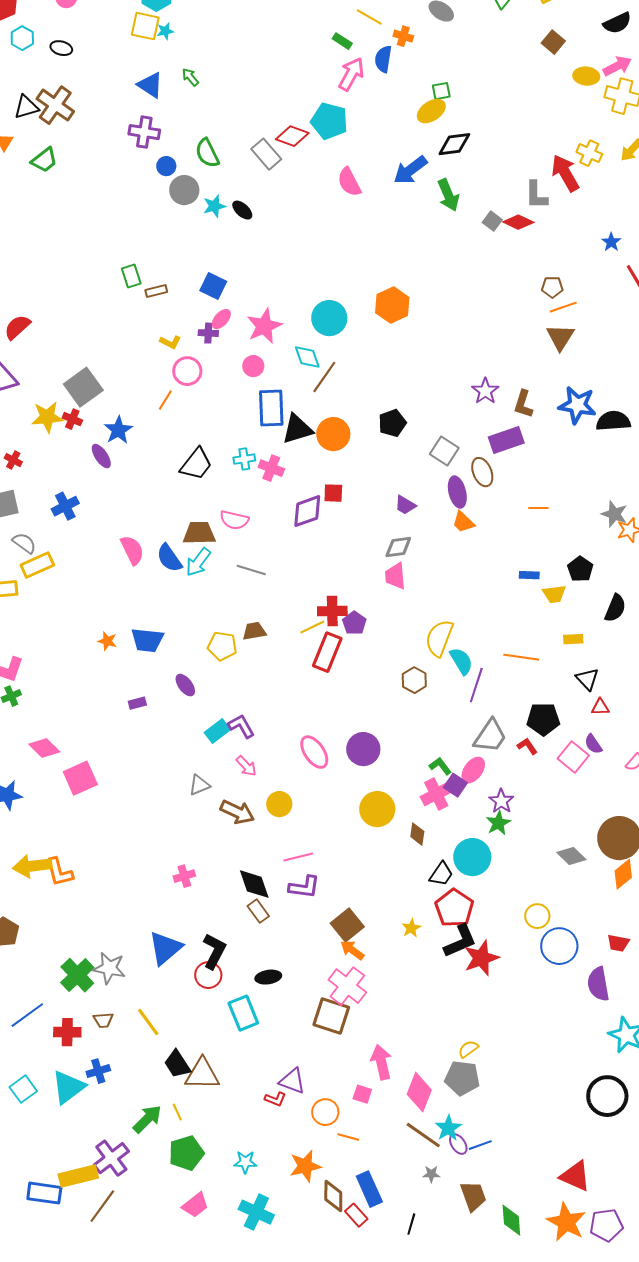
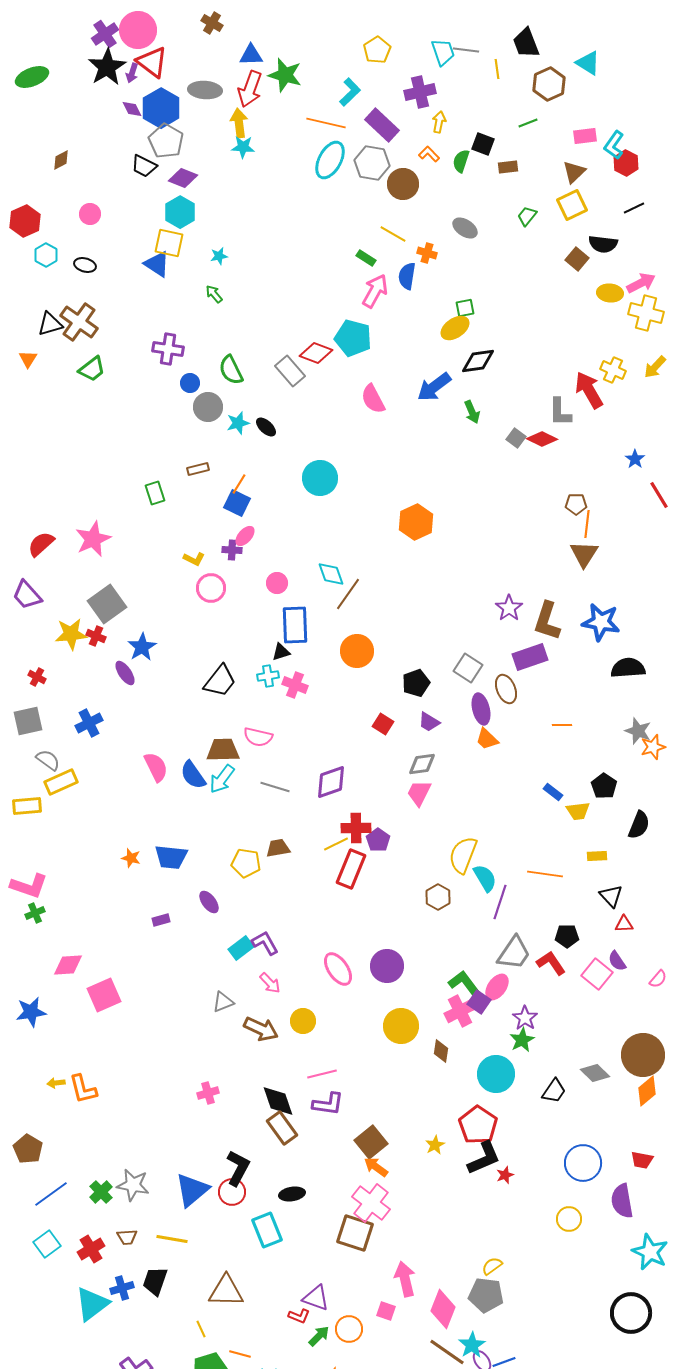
black semicircle: (617, 23) -> (603, 244), moved, turned 32
cyan star: (165, 31) -> (219, 256), moved
blue triangle: (150, 85) -> (157, 264), moved
green trapezoid: (44, 160) -> (92, 369), moved
green arrow: (448, 195) -> (472, 412), size x0.7
brown rectangle: (156, 291) -> (198, 469), moved
orange line: (563, 307) -> (587, 524), turned -64
cyan circle: (329, 318) -> (320, 478), moved
pink star: (264, 326) -> (93, 539), moved
orange line: (165, 400) -> (239, 484), moved
brown L-shape: (523, 404) -> (547, 621), size x1.4
black semicircle: (613, 421) -> (628, 668), moved
black pentagon: (392, 423) -> (416, 683), moved
black triangle: (297, 429) -> (281, 652), moved, size x0.6
red square: (333, 493) -> (383, 724), moved, turned 30
purple diamond: (307, 511) -> (331, 782), moved
blue rectangle: (529, 575) -> (553, 792), turned 36
pink trapezoid: (395, 576) -> (419, 793), turned 32
black pentagon: (543, 719) -> (567, 936), size x0.7
red L-shape: (527, 746) -> (551, 963), size x1.4
pink diamond: (44, 748) -> (68, 965), turned -48
green L-shape: (440, 766) -> (464, 983), size x1.4
yellow arrow: (32, 866) -> (56, 1083), size x0.5
black trapezoid: (441, 874) -> (554, 1091), moved
brown rectangle: (258, 911) -> (282, 1128), size x1.4
yellow circle: (537, 916) -> (569, 1219), moved
blue triangle: (165, 948) -> (192, 1190), moved
red star: (481, 958) -> (505, 1175), size x0.5
green cross: (77, 975) -> (101, 1192), size x0.7
blue line: (27, 1015) -> (51, 1194), moved
yellow line: (148, 1022) -> (172, 1239), turned -44
red cross: (67, 1032) -> (91, 1249), turned -32
black trapezoid: (177, 1064) -> (155, 1281), moved, turned 52
cyan square: (23, 1089) -> (47, 1244), moved
green arrow: (147, 1119) -> (319, 1336), moved, size x0.7
orange line: (348, 1137) -> (240, 1354), moved

